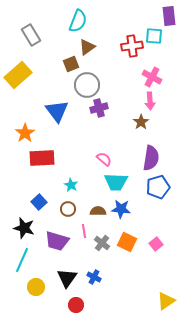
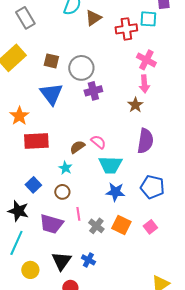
brown triangle: (87, 47) -> (93, 18), moved
brown square: (71, 64) -> (51, 61), moved, turned 35
blue pentagon: (158, 187) -> (152, 187), moved, turned 30
brown semicircle: (98, 211) -> (77, 147), moved, turned -35

